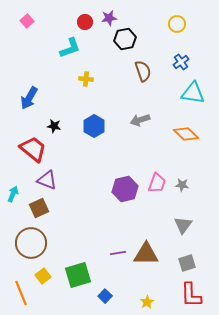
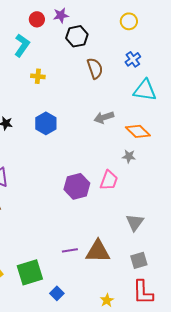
cyan L-shape: (70, 48) -> (22, 45), turned -35
gray arrow: (140, 120) -> (104, 117), moved
gray star: (182, 185) -> (129, 156), moved
yellow star: (147, 302) -> (107, 300), moved

